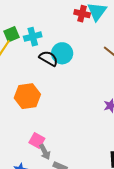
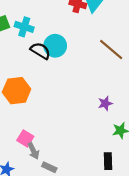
cyan cross: (33, 37) -> (24, 27), turned 30

